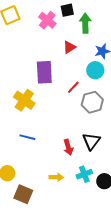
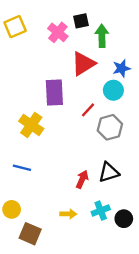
red triangle: (69, 47) -> (83, 64), size x1.6
blue line: (27, 137) -> (22, 168), moved
black triangle: (91, 141) -> (109, 172), turned 36
red arrow: (68, 147) -> (82, 179), turned -140

